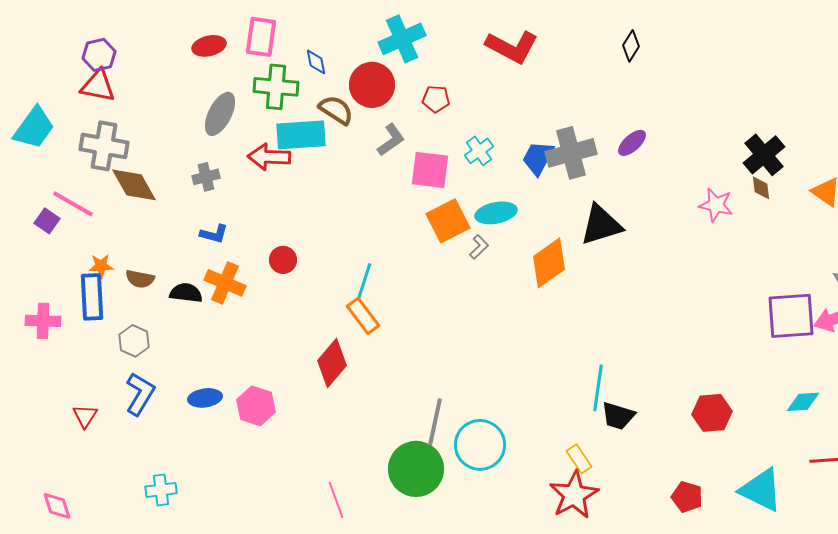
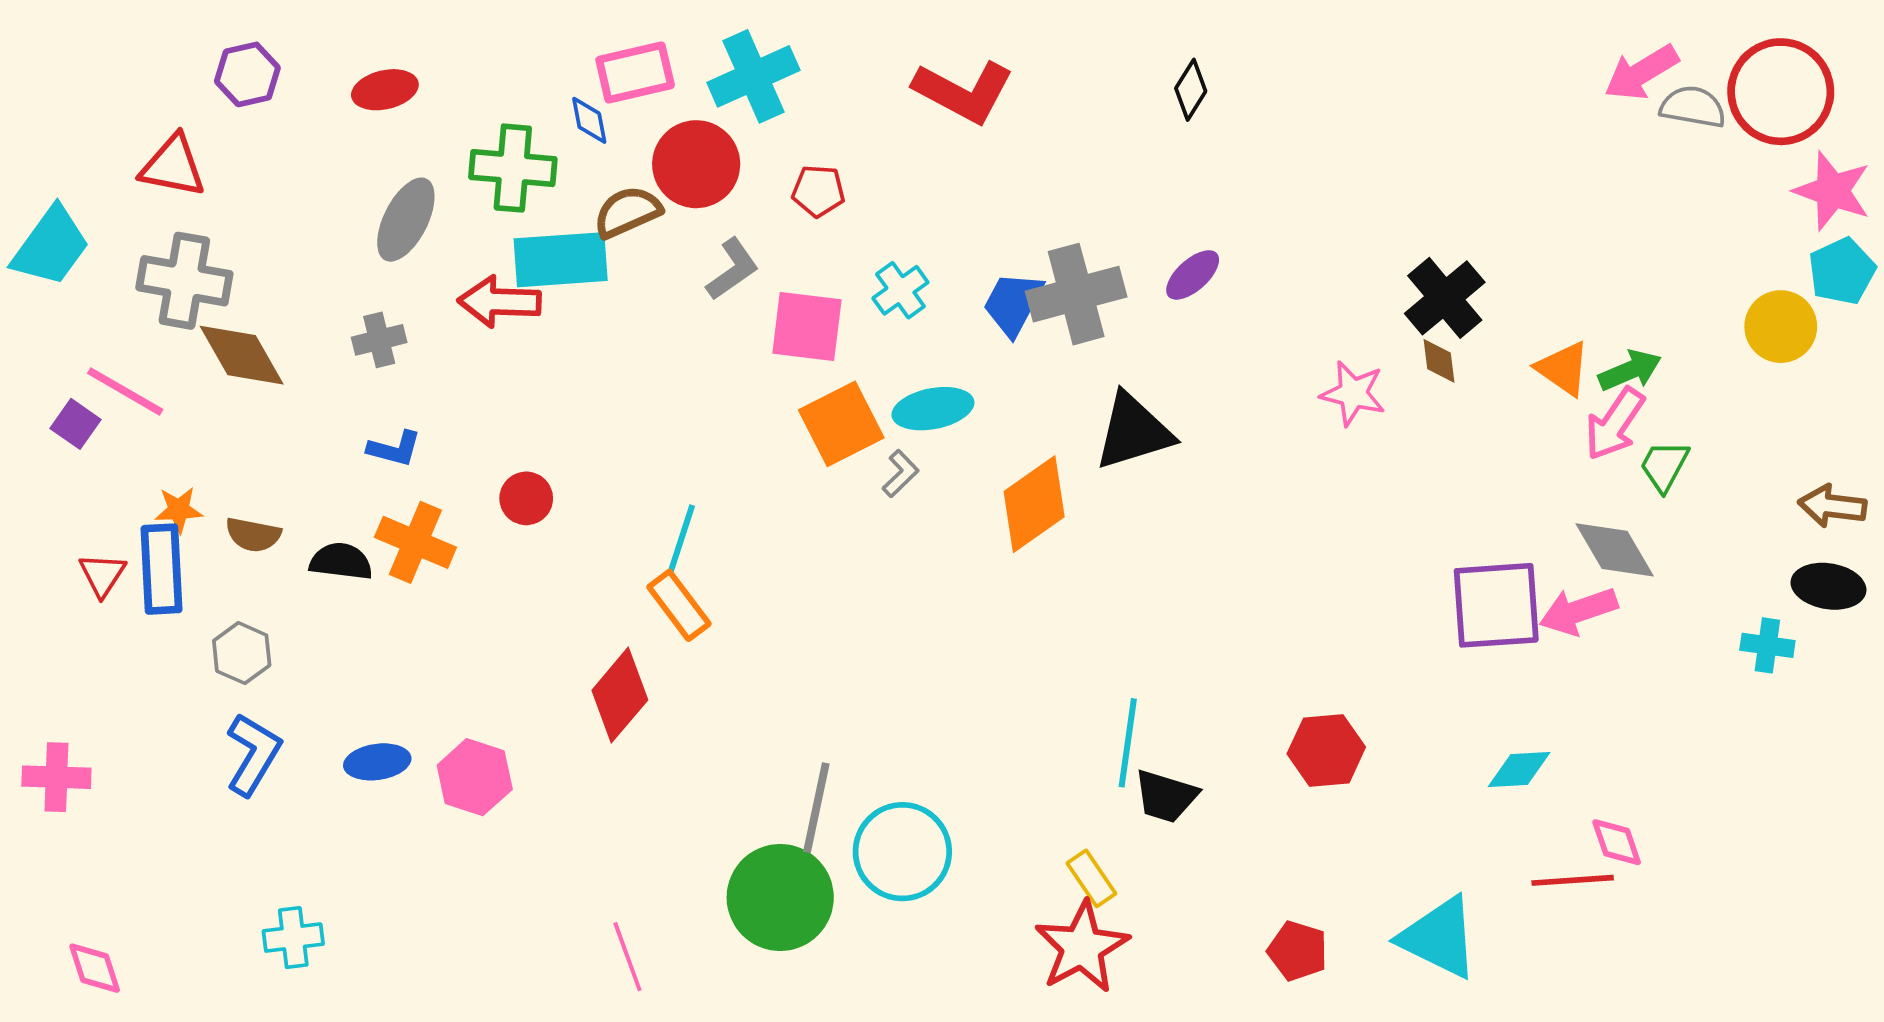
pink rectangle: (261, 37) -> (635, 73), moved, turned 69
purple hexagon: (99, 55) -> (247, 74), moved
brown semicircle: (336, 110) -> (627, 212), turned -57
pink cross: (43, 321) -> (56, 777), moved
red hexagon: (712, 413) -> (1326, 750), moved
red triangle: (85, 416) -> (102, 575), moved

